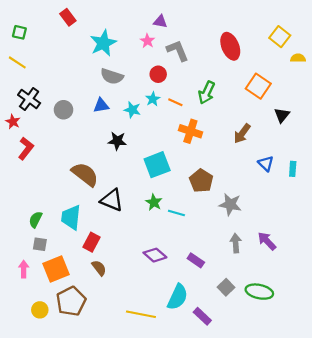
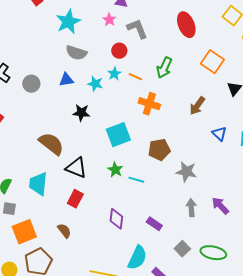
brown pentagon: (201, 181) -> (159, 150), turned 30
red rectangle: (91, 242) -> (75, 199), moved
purple diamond: (155, 255) -> (116, 219), turned 55

